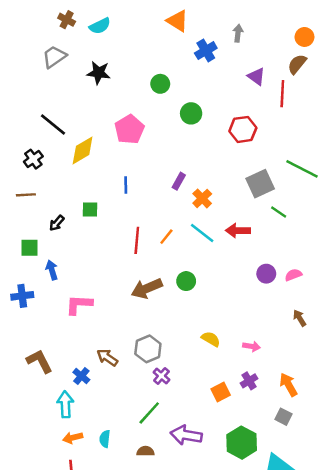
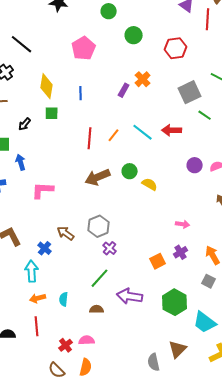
yellow diamond: (83, 150) -> (47, 86), moved, turned -50
orange cross: (202, 198) -> (143, 79), moved
yellow semicircle: (211, 339) -> (150, 184), moved

